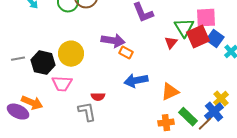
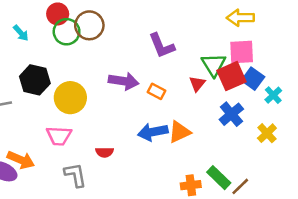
orange rectangle: (126, 53) -> (157, 91), moved
black hexagon: (43, 63) -> (35, 80), moved
orange triangle: (170, 92) -> (179, 132), moved
yellow cross: (221, 99) -> (267, 133), moved
gray L-shape: (87, 112) -> (75, 175), moved
blue cross: (214, 112) -> (231, 114), moved

